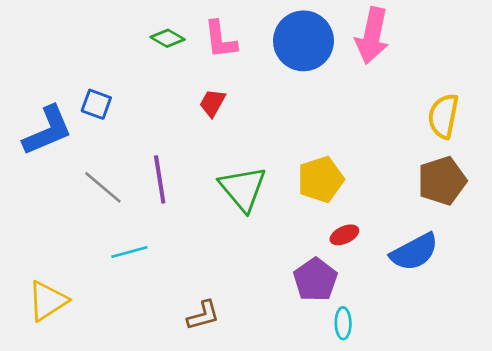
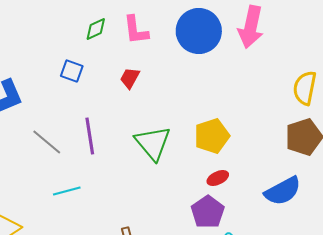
green diamond: (168, 38) -> (96, 29), turned -55
blue square: (96, 104) -> (72, 71), moved
red ellipse: (344, 235) -> (218, 178), moved

